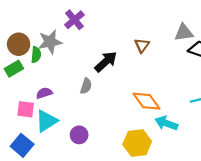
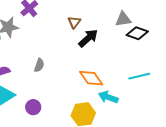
brown triangle: (142, 45) -> (74, 22), moved
black arrow: (106, 62) -> (88, 38), moved

